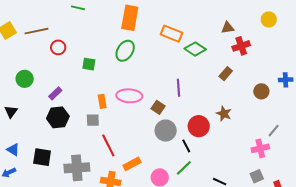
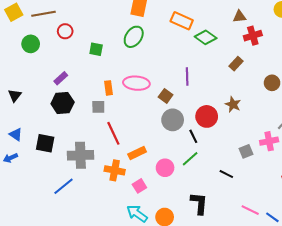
green circle: (25, 79) -> (31, 44), moved
gray square: (257, 176) -> (246, 151), moved

